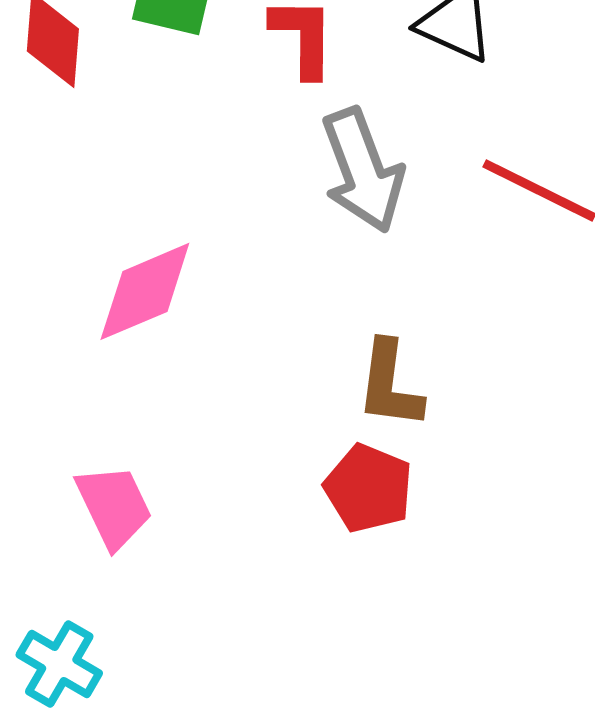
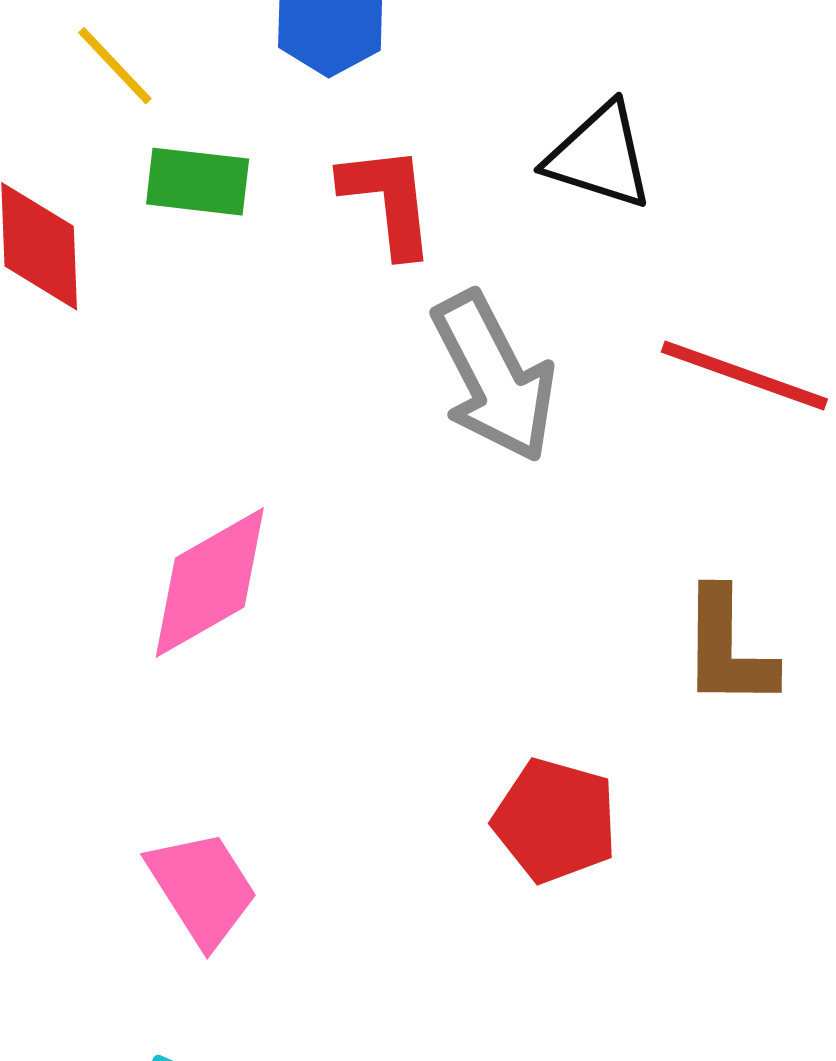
brown L-shape: (390, 385) -> (728, 648), moved

